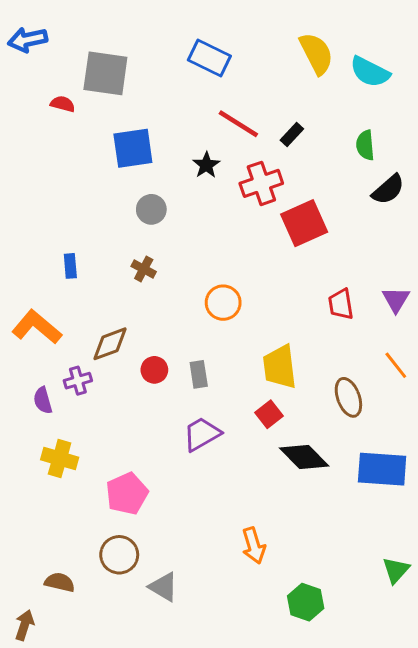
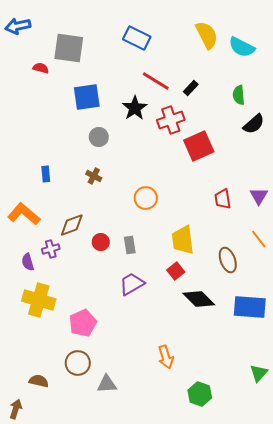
black star: (206, 165) -> (135, 108), size x1.4
yellow cross: (60, 458) -> (39, 300), size x1.4
gray triangle: (164, 587) -> (107, 384), turned -35

